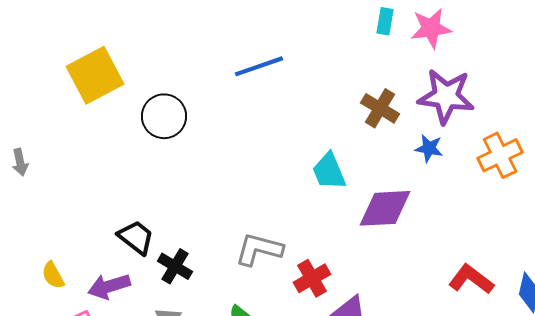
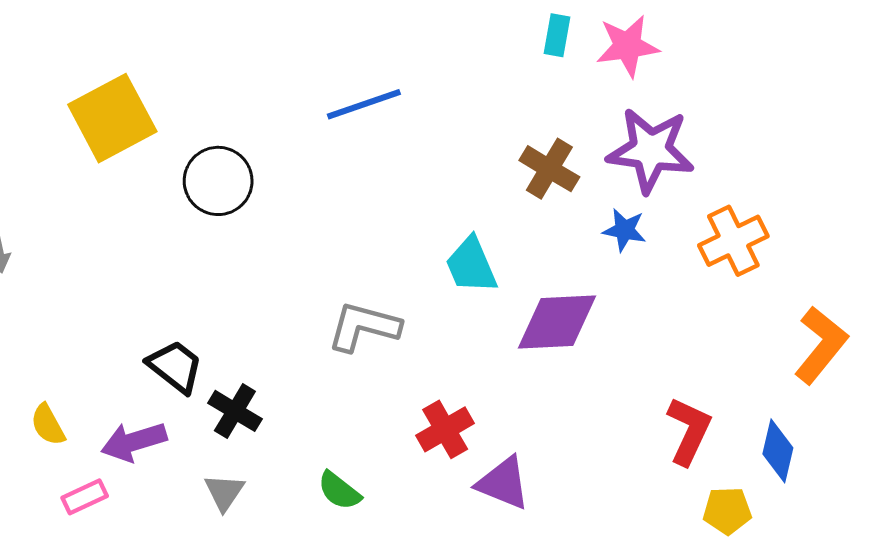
gray L-shape: (259, 249) -> (364, 327), moved
red L-shape: (471, 279) -> (689, 431), turned 78

